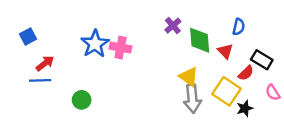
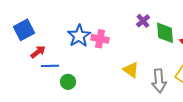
blue square: (28, 37) -> (24, 30), size x1.5
yellow triangle: (189, 77) -> (131, 70), moved
blue line: (40, 80) -> (50, 66), moved

